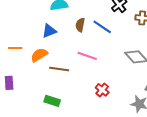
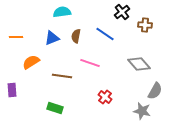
brown semicircle: (80, 25) -> (76, 36), moved
orange line: (15, 48) -> (16, 37), moved
orange semicircle: (39, 55) -> (31, 62), moved

